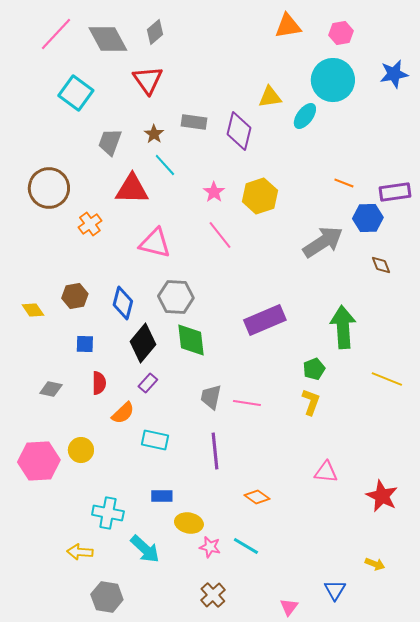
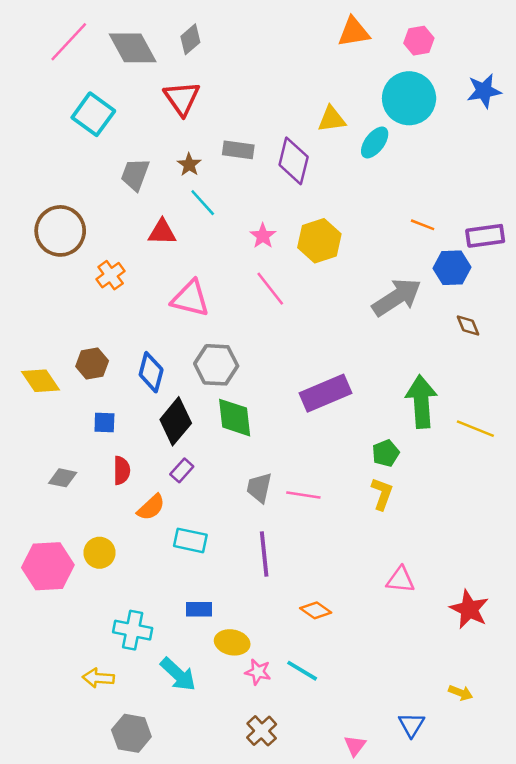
red triangle: (132, 189) -> (162, 232), size x0.7
yellow diamond: (33, 310) -> (41, 381), size x1.4
yellow line: (387, 379) -> (475, 429), moved

